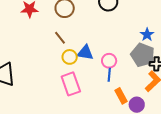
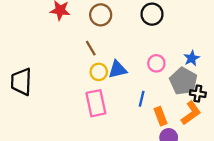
blue triangle: (85, 53) -> (118, 69), turned -30
pink circle: (109, 61) -> (156, 63), moved
orange rectangle: (121, 96) -> (160, 116), moved

